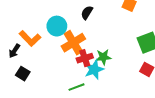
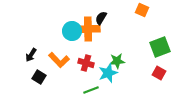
orange L-shape: (30, 38) -> (59, 60), moved
orange cross: (73, 43) -> (88, 29), moved, turned 30
red cross: (85, 58) -> (86, 63), moved, turned 35

